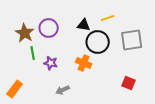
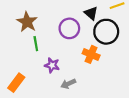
black triangle: (84, 25) -> (91, 13), turned 32
purple circle: (49, 28) -> (69, 28), moved
purple star: (51, 63) -> (52, 65), moved

